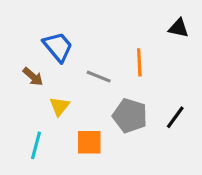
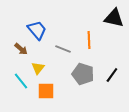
black triangle: (178, 28) -> (114, 18), size x1.5
orange square: (89, 142) -> (46, 91), moved
cyan line: (36, 145) -> (21, 81), moved, turned -54

